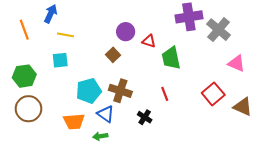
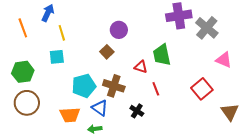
yellow line: (65, 35) -> (62, 33), turned 63
red triangle: (149, 41) -> (141, 67), moved
brown triangle: (243, 107) -> (230, 112), moved, turned 30

